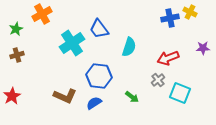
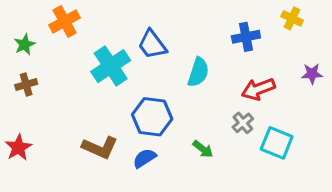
blue cross: (170, 18) -> (246, 37), moved

